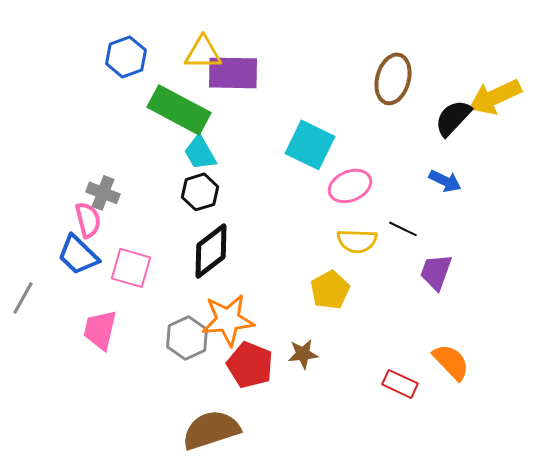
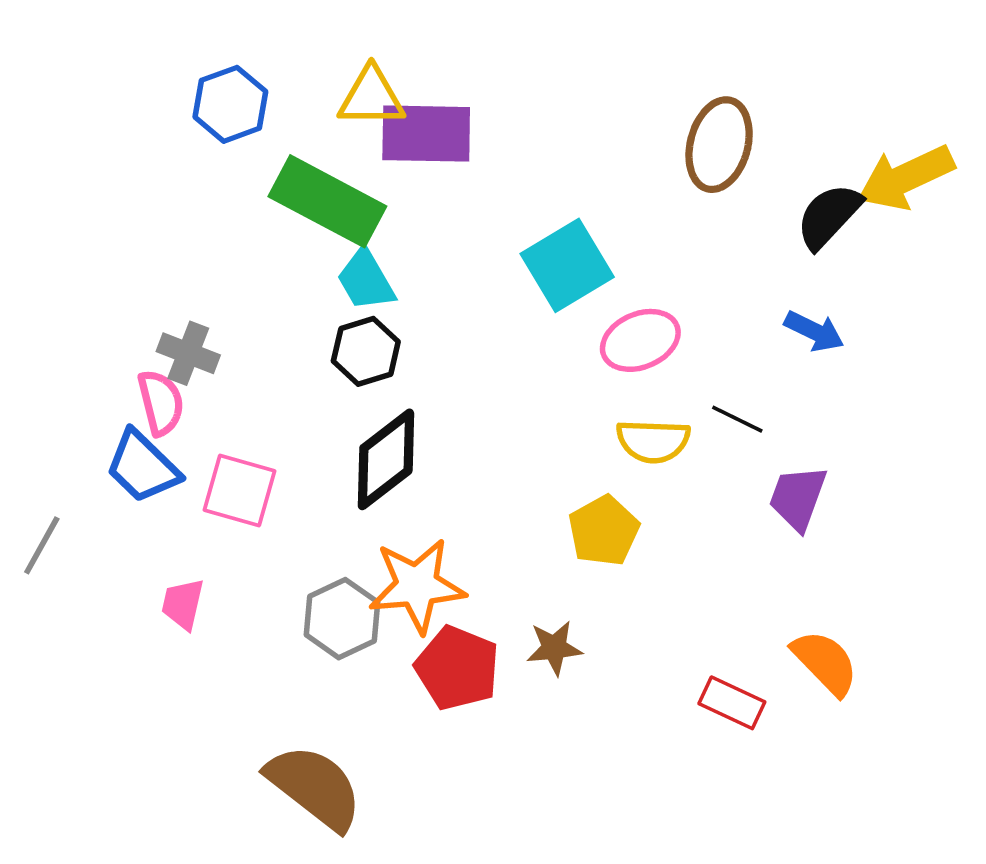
cyan square: (310, 145) -> (567, 265), turned 33
pink trapezoid: (100, 330) -> (183, 604), size x0.7
brown semicircle: (211, 430) -> (315, 787), moved, turned 56

